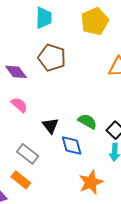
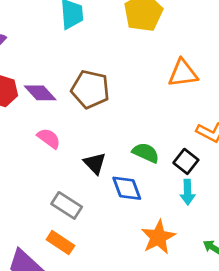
brown pentagon: (52, 58) -> (90, 89), moved

